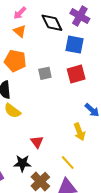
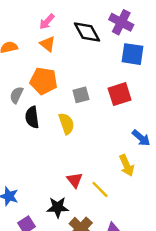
blue square: (75, 45) -> (132, 54), moved
yellow semicircle: (12, 111) -> (66, 124), moved, turned -144
yellow line: (68, 163) -> (100, 189), moved

